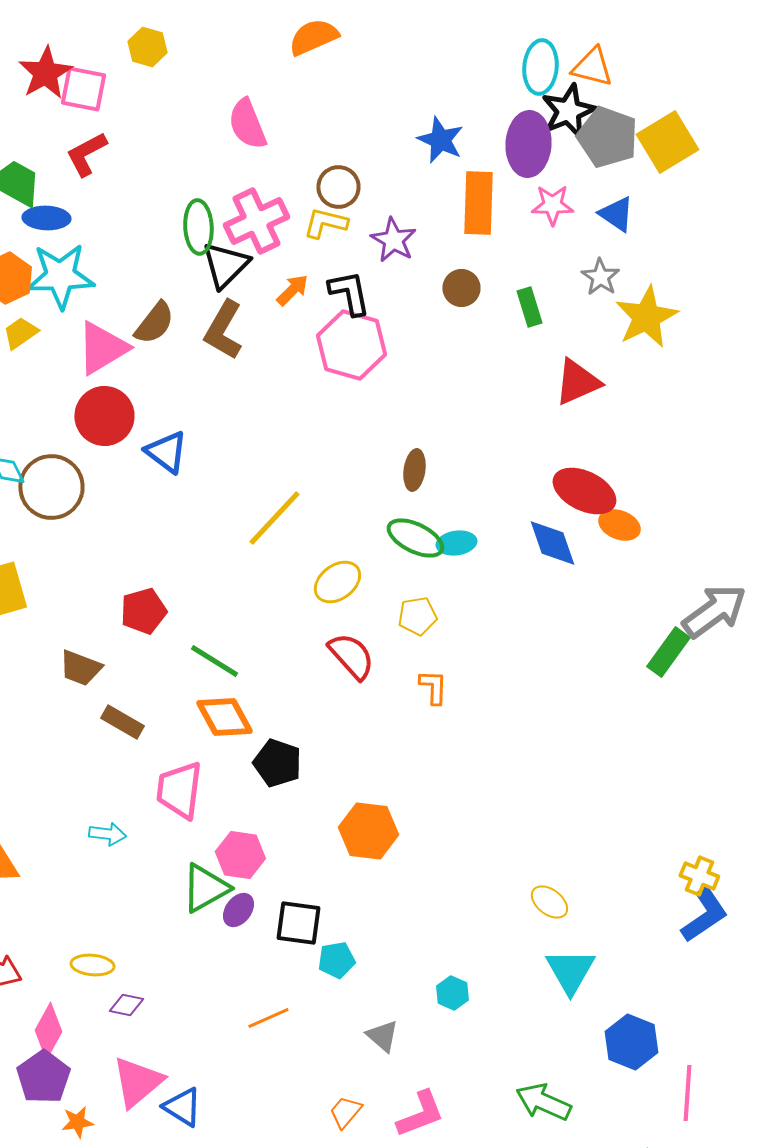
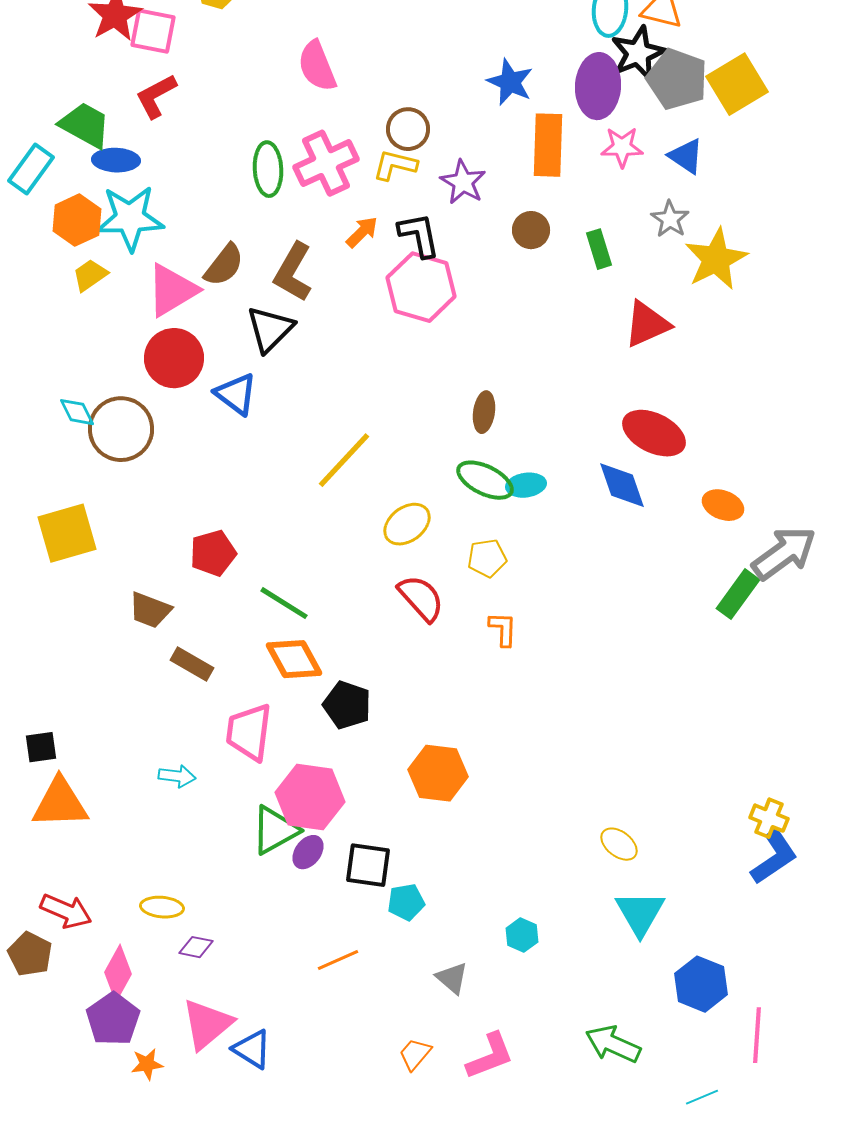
black triangle: (225, 265) -> (270, 329), moved
orange ellipse: (619, 525) -> (723, 505), moved
pink hexagon: (240, 855) -> (310, 797), size x1.4

